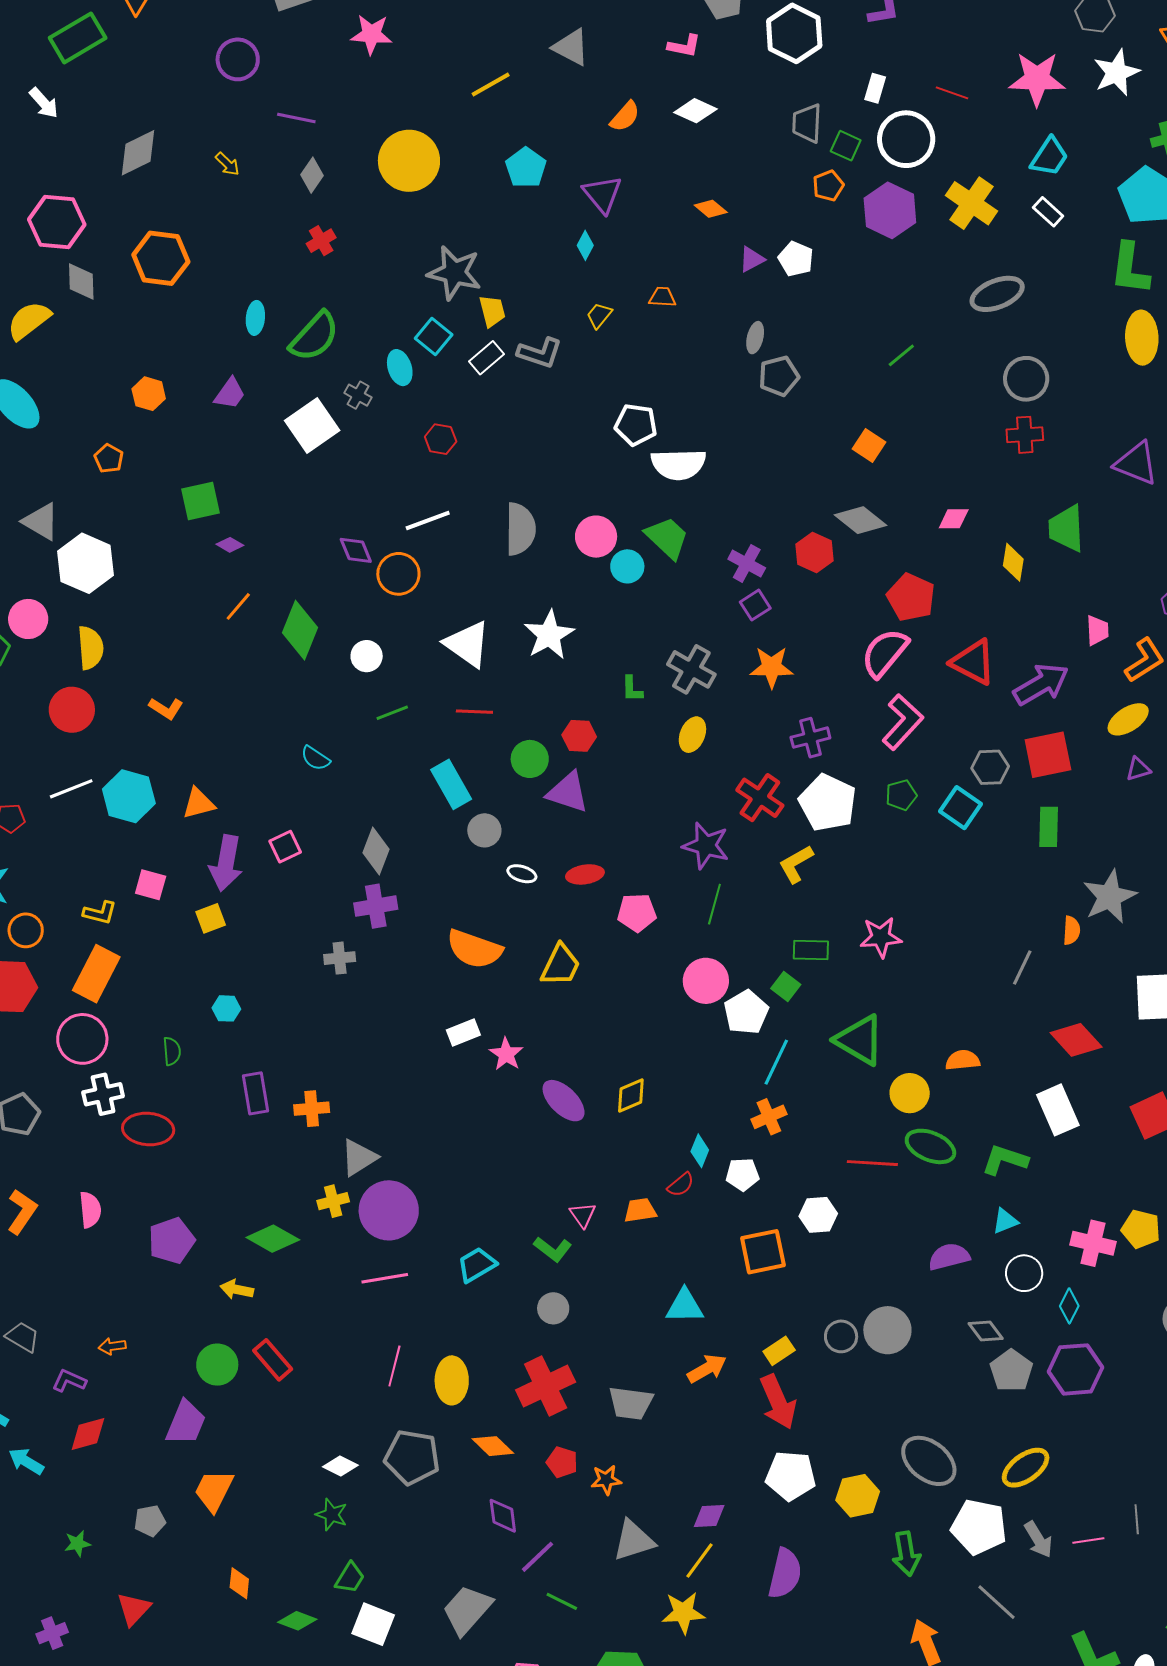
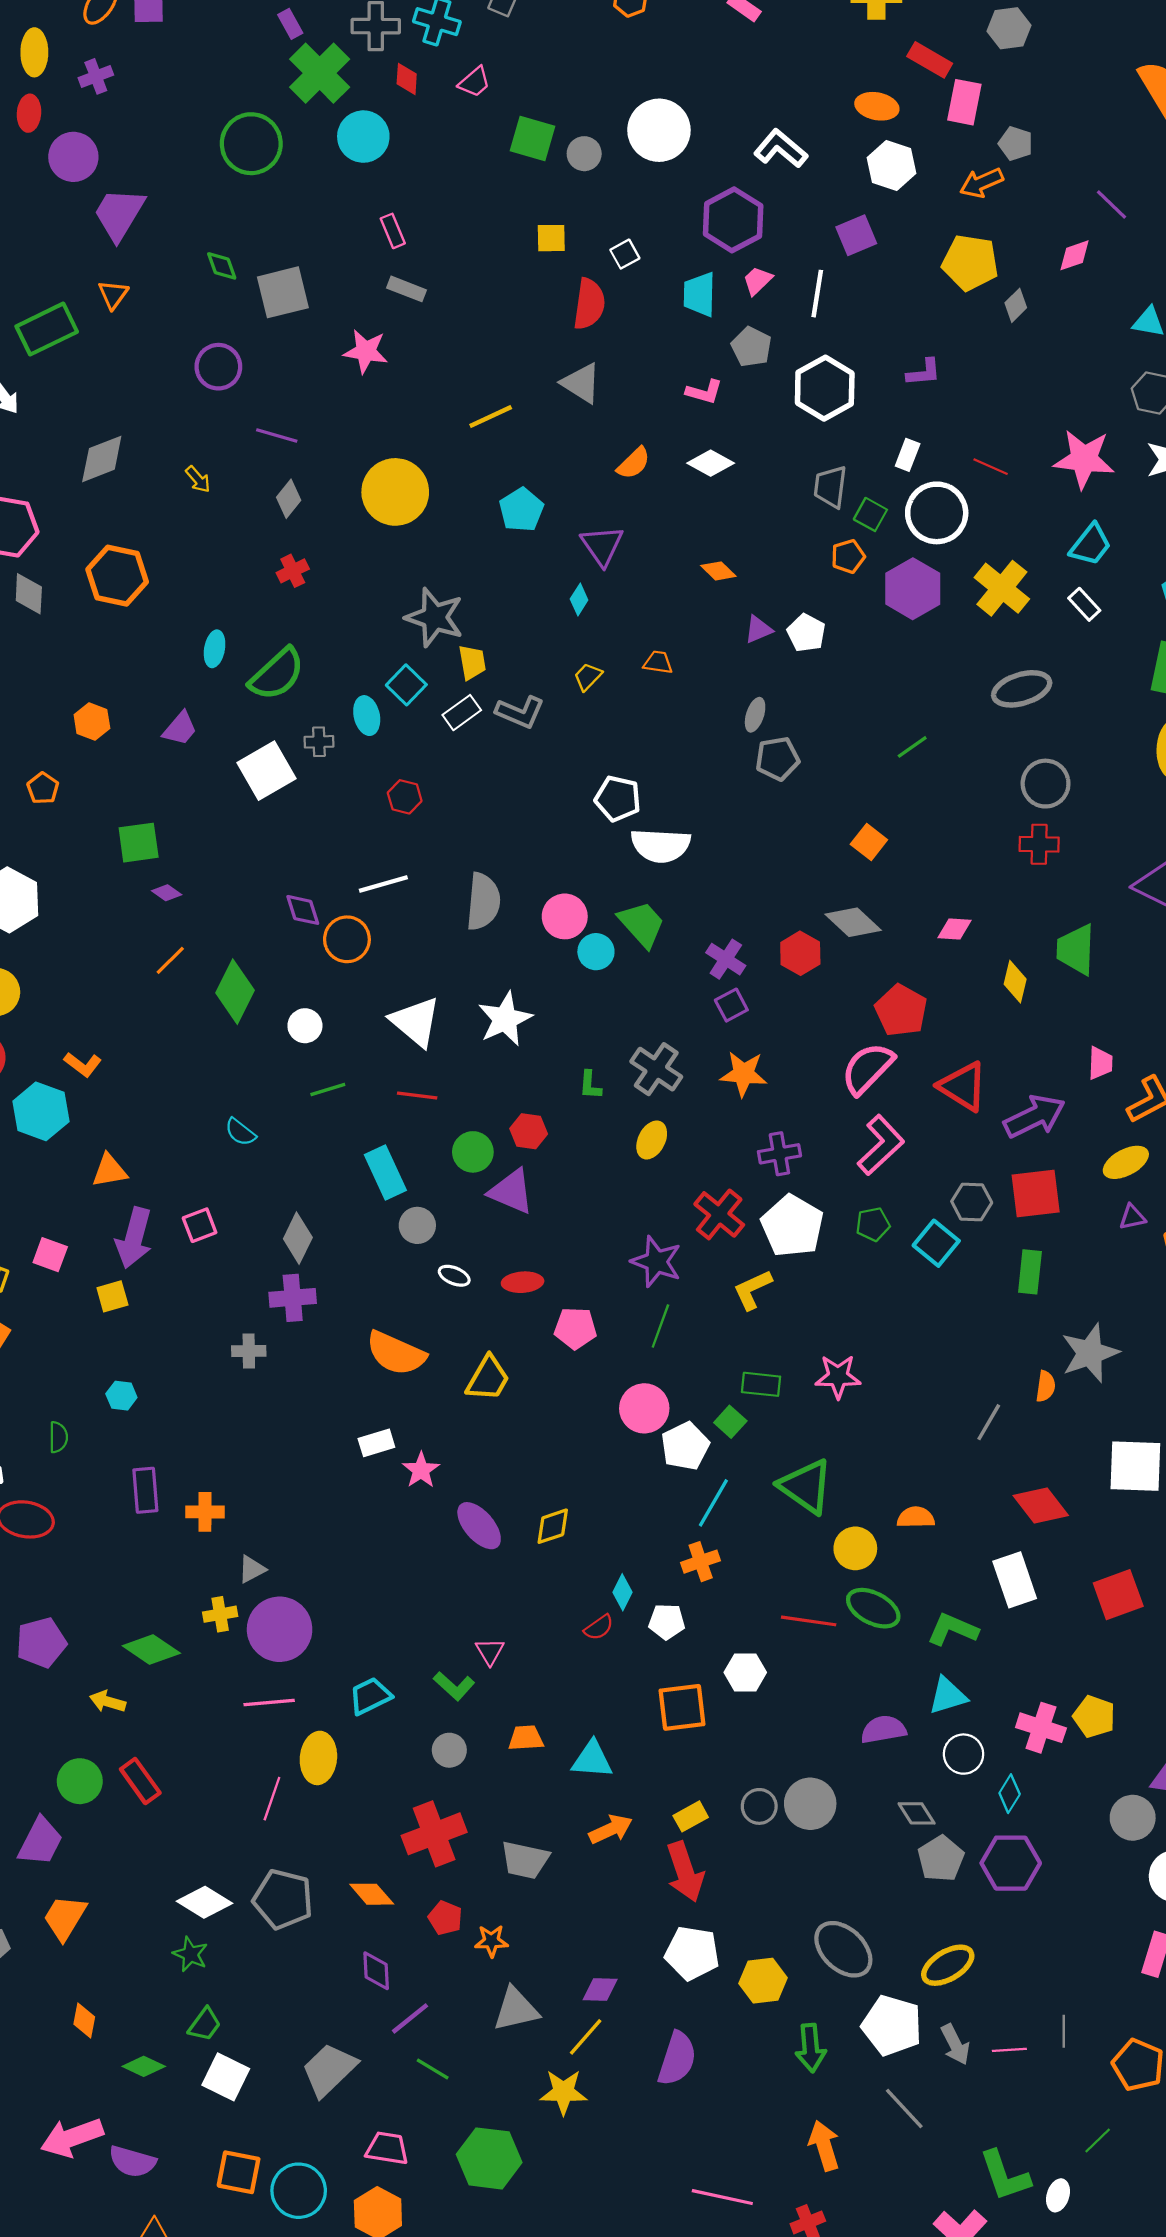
gray cross: (358, 395) -> (319, 742), turned -36
cyan hexagon: (129, 796) -> (41, 1111), moved
gray triangle: (359, 1158) -> (252, 1569), size x0.7
orange trapezoid: (640, 1210) -> (526, 1738), moved
cyan triangle: (1005, 1221) -> (948, 1696), size x1.4
yellow ellipse: (452, 1380) -> (318, 1758), moved
white diamond: (340, 1466) -> (204, 1902), size x1.4

